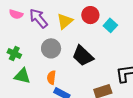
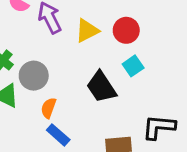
cyan square: (110, 25) -> (133, 66), moved
gray circle: (51, 48) -> (34, 76), moved

